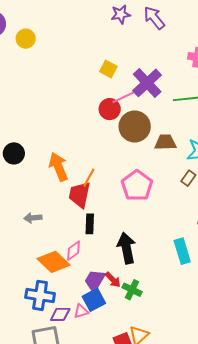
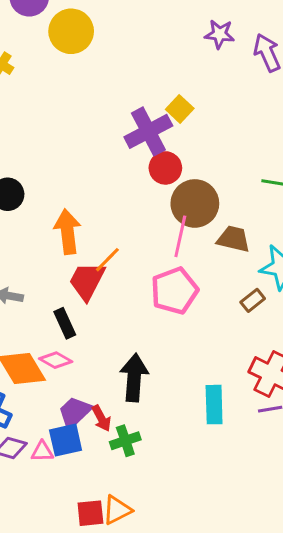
yellow circle: (26, 39) -> (71, 31), size x1.5
purple cross: (147, 83) -> (148, 131), moved
pink line: (125, 96) -> (180, 236), moved, turned -68
black rectangle: (90, 224) -> (65, 323), moved, turned -42
pink diamond: (73, 251) -> (56, 360), turned 50
green cross: (132, 290) -> (125, 441), turned 30

